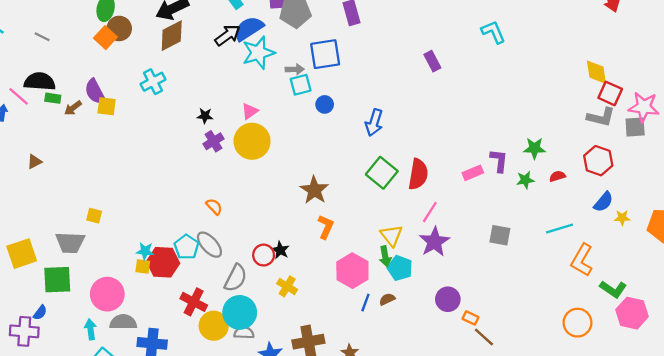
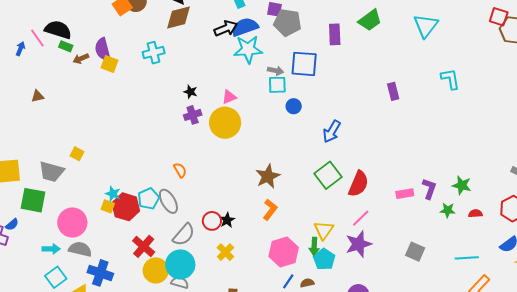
cyan arrow: (91, 329) -> (51, 249), turned 84

